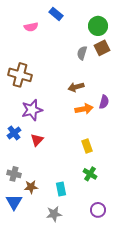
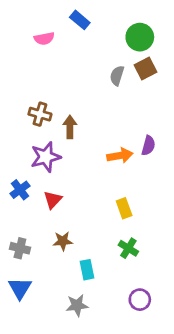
brown cross: (20, 75) -> (40, 114), moved, size x0.7
brown arrow: (76, 87) -> (70, 127), moved, turned 105
brown star: (31, 187) -> (63, 241), moved

